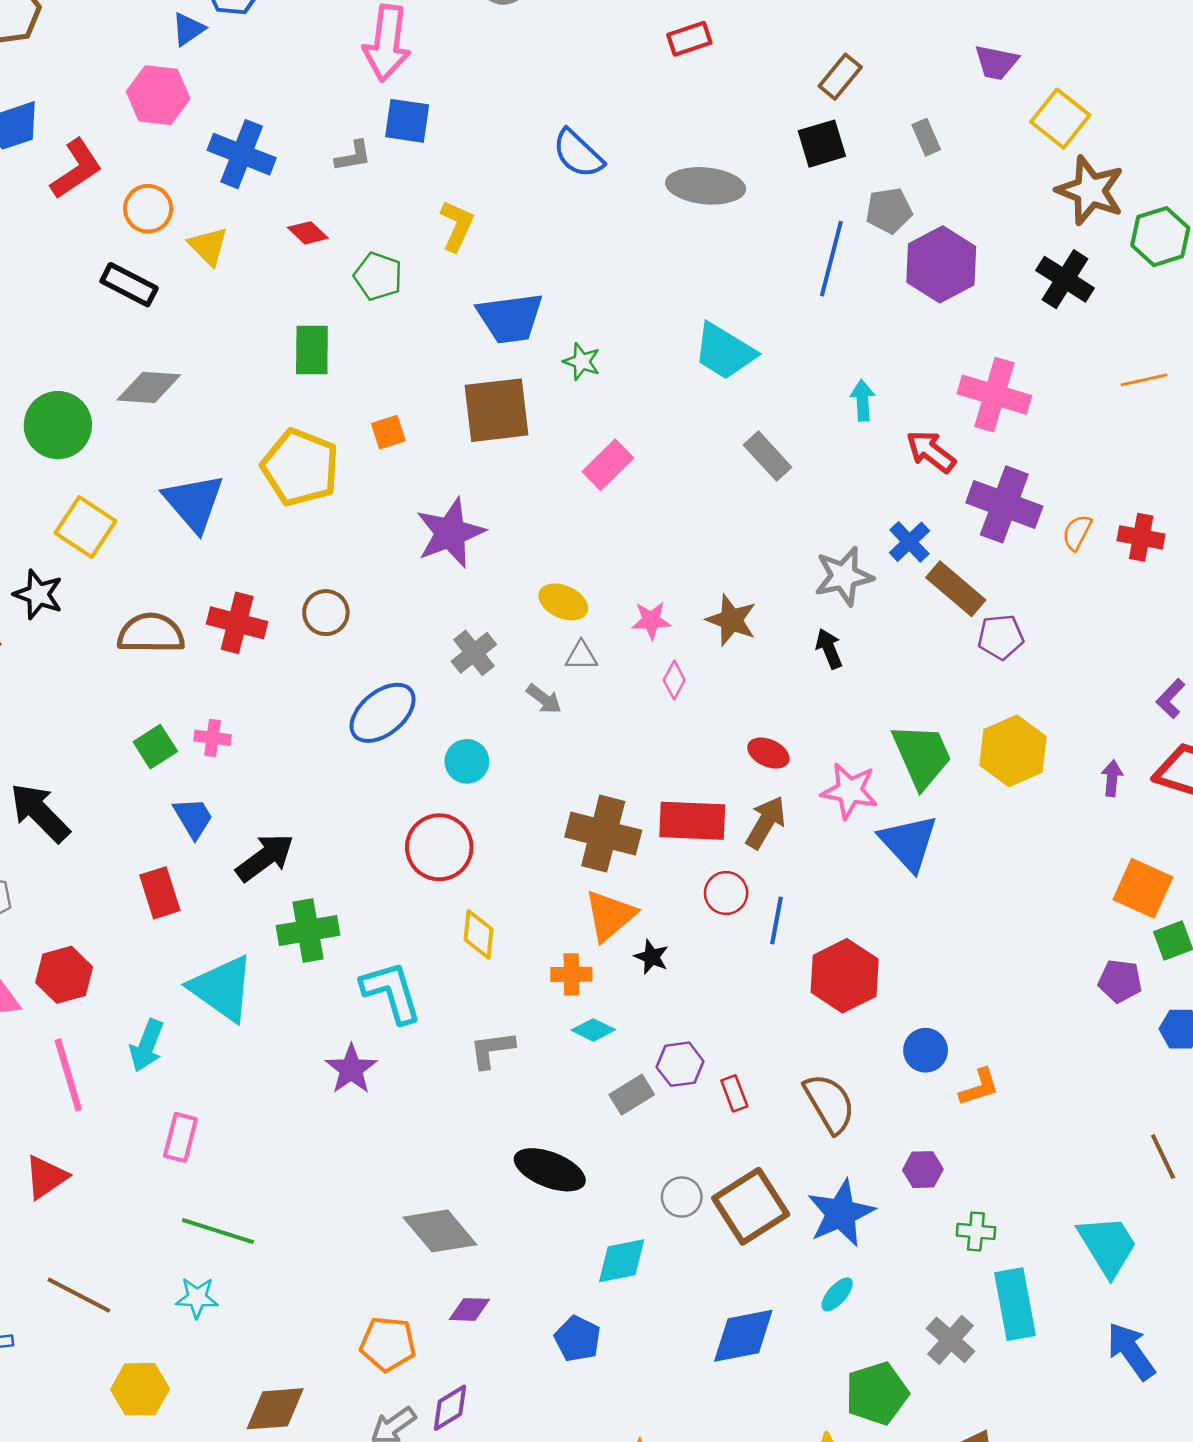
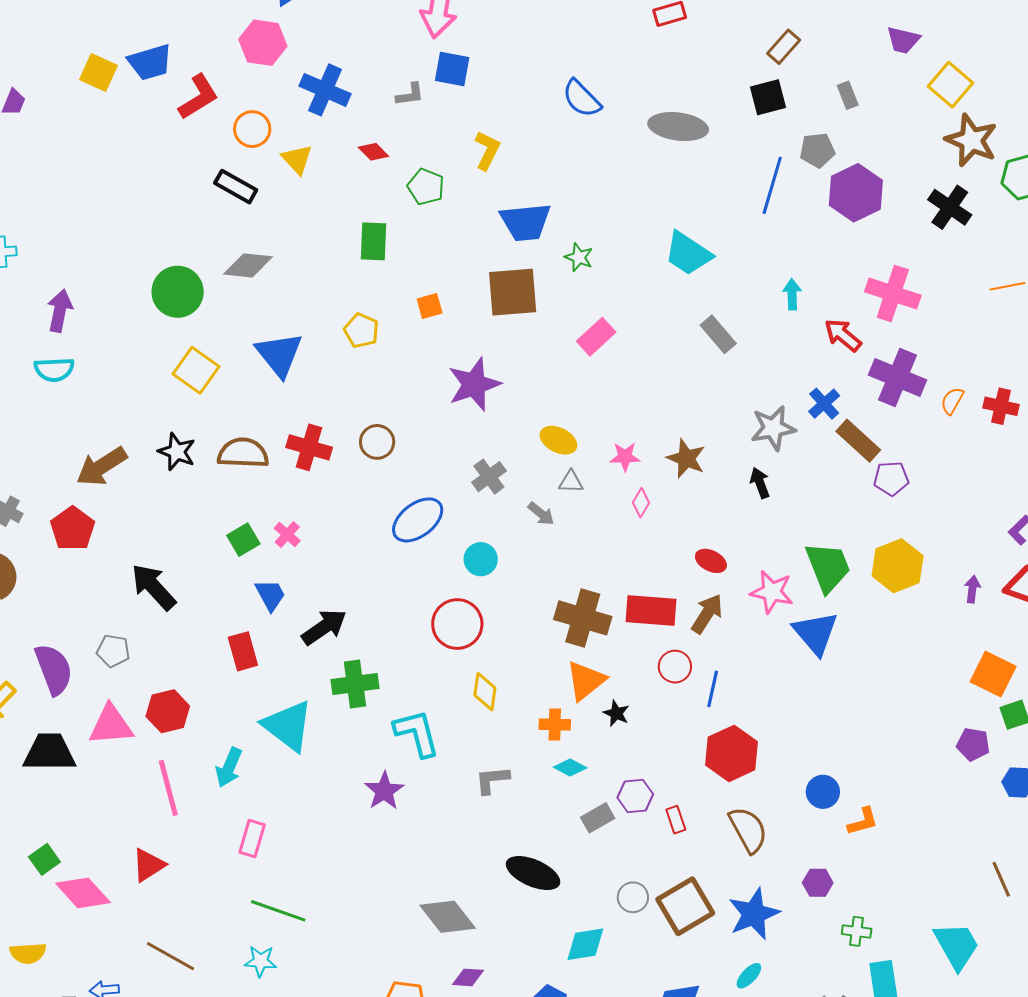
yellow pentagon: (300, 467) -> (361, 330), size x0.6
black star: (38, 594) -> (177, 452), moved
pink cross: (212, 738) -> (287, 534), turned 32
red hexagon: (845, 976) -> (732, 753), moved

